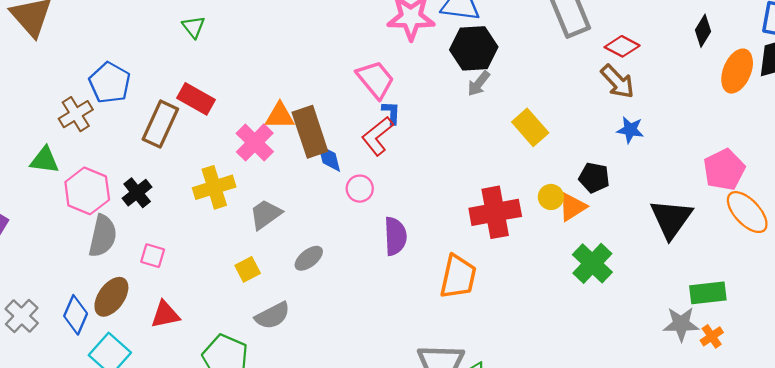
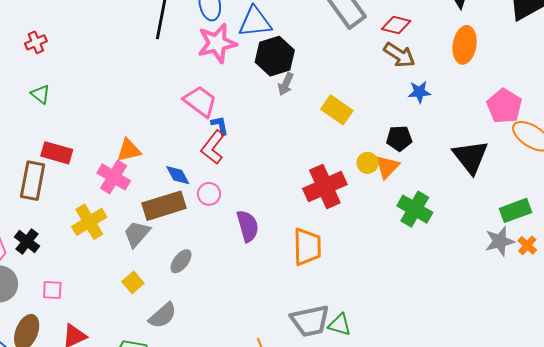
orange ellipse: (737, 71) -> (465, 45), moved
brown rectangle: (310, 132) -> (164, 206), moved, turned -75

